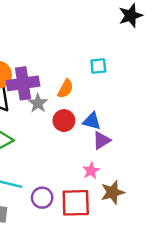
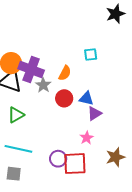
purple cross: (23, 83) -> (31, 69), turned 30
brown star: (112, 192) -> (115, 157), moved
purple circle: (42, 198) -> (58, 159), moved

